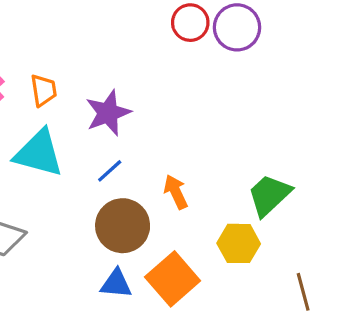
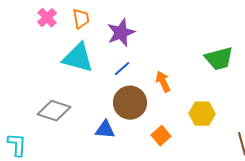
green trapezoid: (269, 195) -> (219, 59), moved, turned -152
orange square: (173, 279) -> (161, 136), size x0.6
blue triangle: (116, 284) -> (105, 130), moved

